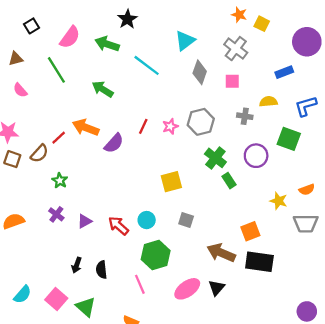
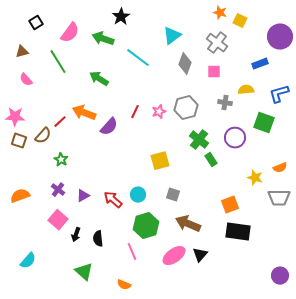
brown arrow: (221, 253) -> (188, 224), moved
pink square: (56, 299) -> (58, 220), moved

